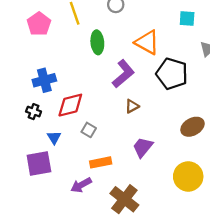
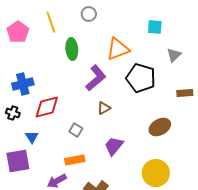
orange triangle: (147, 42) -> (118, 49), turned -50
gray square: (89, 130) -> (76, 130), moved

